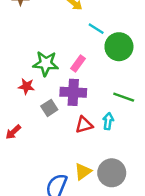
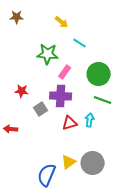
green circle: (119, 47) -> (99, 74), moved
green star: (46, 63) -> (48, 54), moved
red arrow: (13, 132) -> (11, 129), turned 48

